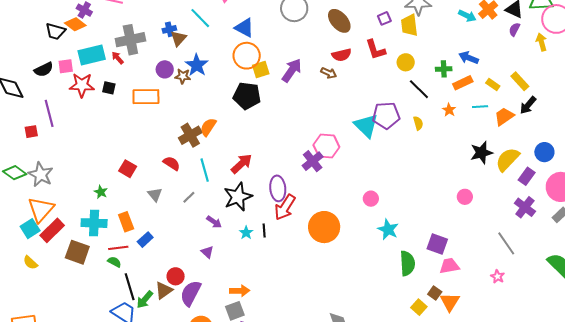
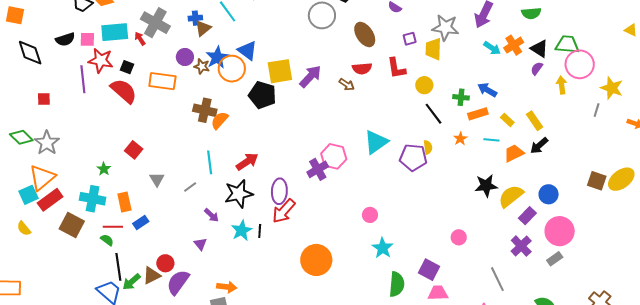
blue triangle: (244, 28) -> (247, 51), moved
gray cross: (130, 40) -> (155, 23), turned 32
orange circle: (247, 56) -> (232, 69), moved
yellow square: (261, 70) -> (280, 71), size x1.5
purple line: (49, 113) -> (83, 79), moved
purple pentagon: (386, 115) -> (413, 157), moved
cyan triangle: (366, 126) -> (376, 142), turned 32
brown cross: (190, 135) -> (205, 110), moved, turned 35
red semicircle: (172, 163) -> (124, 91), moved, size x1.6
pink circle: (465, 197) -> (459, 237), moved
orange circle: (324, 227) -> (316, 260), moved
cyan star: (246, 233) -> (242, 230), size x1.5

